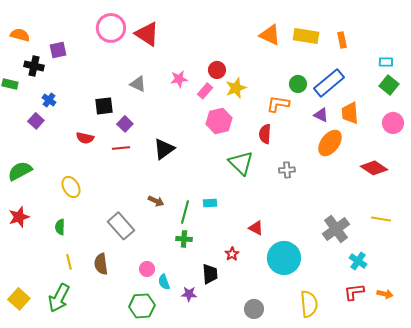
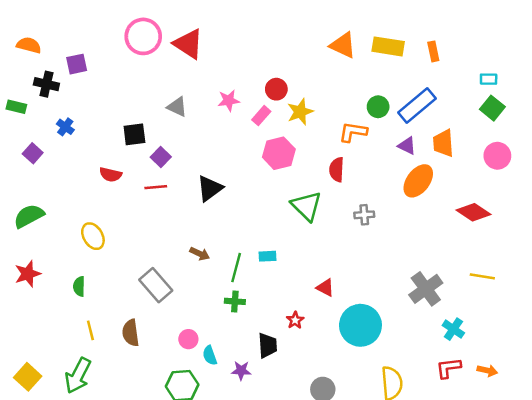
purple square: (36, 121) -> (33, 153), moved

